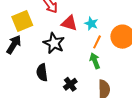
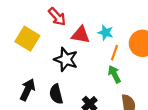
yellow square: (22, 21) -> (27, 39), turned -30
black arrow: (14, 45) -> (27, 90), moved

